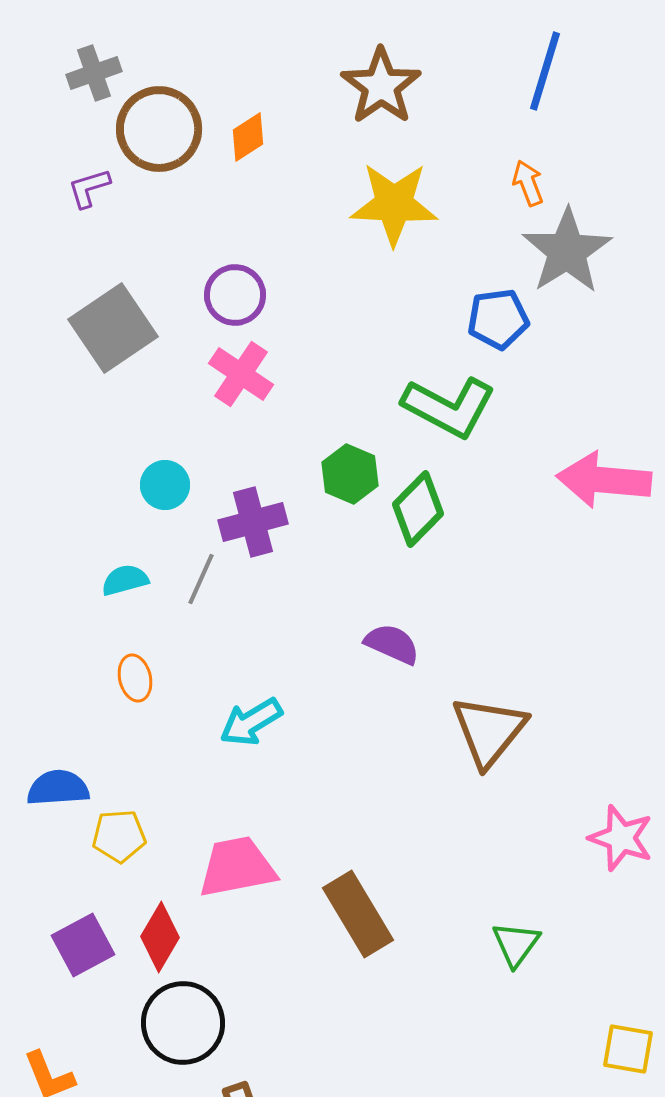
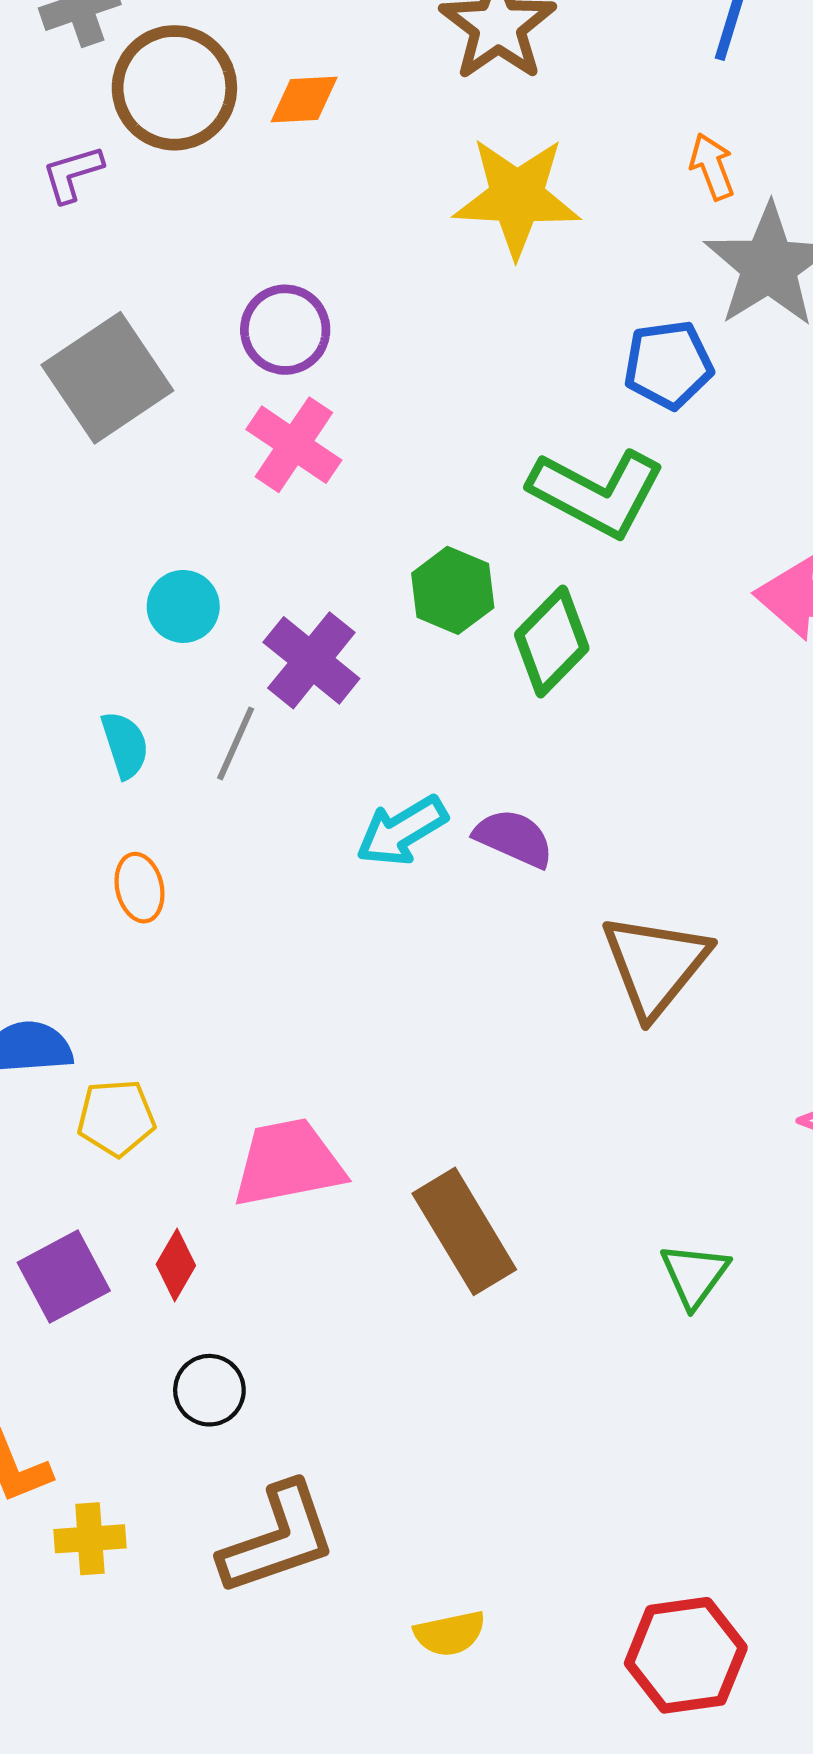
orange diamond: (248, 137) -> (304, 99), turned 30
purple cross: (253, 522) -> (311, 660), turned -36
cyan semicircle: (125, 580) -> (125, 745), turned 87
cyan arrow: (251, 722) -> (402, 831), moved
red diamond: (160, 937) -> (176, 1265), size x0.7
black circle: (183, 1023) -> (209, 1390), size x0.6

